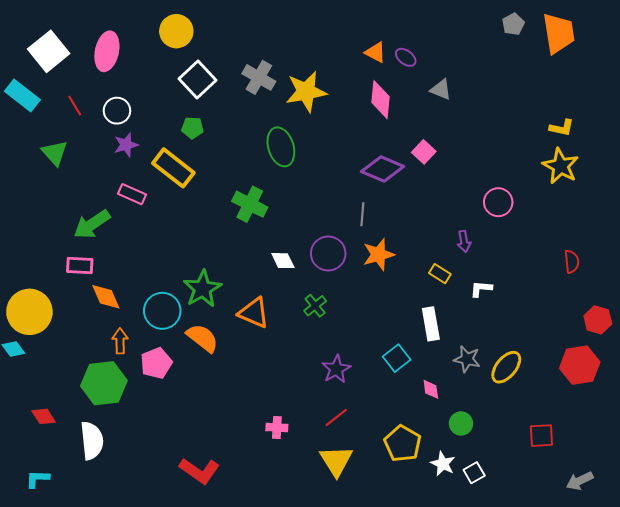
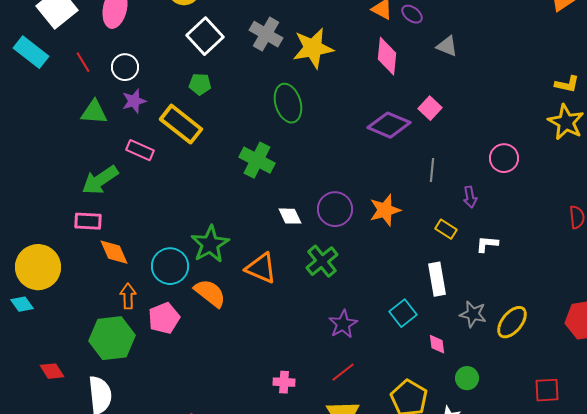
green triangle: (55, 153) -> (94, 112), moved, turned -44
gray line: (362, 214) -> (432, 170), moved
green cross: (315, 306) -> (322, 261), size x1.4

